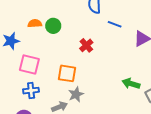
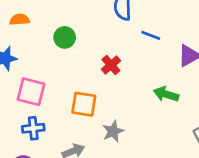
orange semicircle: (35, 23) -> (20, 20), moved
green arrow: (131, 84) -> (166, 94), moved
gray star: (76, 94) -> (113, 131), moved

